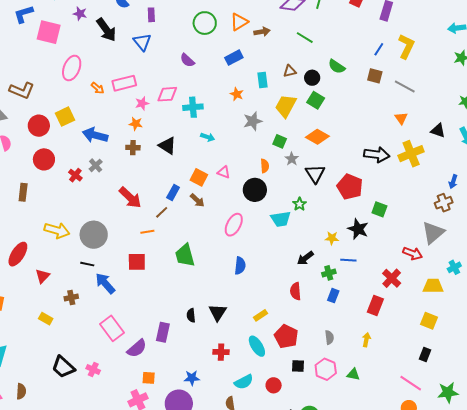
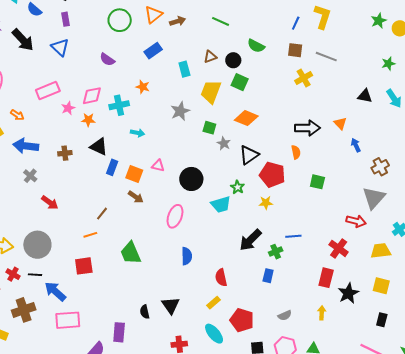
orange arrow: (98, 88) -> (17, 115), moved
orange star: (237, 94) -> (143, 87), moved
orange triangle: (401, 118) -> (340, 123), moved
orange star: (136, 124) -> (88, 120), moved
yellow cross: (411, 154) -> (304, 78), moved, size x0.7
orange semicircle: (265, 166) -> (296, 152), moved
black triangle: (315, 174) -> (249, 155), turned 35
red cross: (75, 175) -> (13, 274), moved
blue arrow: (453, 182) -> (356, 145), moved, turned 144
red pentagon: (350, 187) -> (272, 175), moved
blue rectangle: (173, 192) -> (112, 167), moved
red arrow: (130, 198) -> (50, 202), moved, size x0.7
black star: (358, 229) -> (348, 293), moved, turned 30
yellow star: (332, 238) -> (266, 203), moved
black arrow: (305, 258) -> (250, 240), size x1.4
red semicircle: (295, 291) -> (221, 277), moved
blue rectangle: (333, 296) -> (268, 276), moved
brown cross: (71, 297) -> (24, 310), size x1.6
pink rectangle: (112, 328) -> (68, 320), moved, turned -50
gray semicircle: (329, 337) -> (285, 315), turned 80

